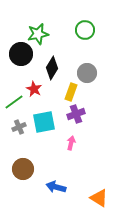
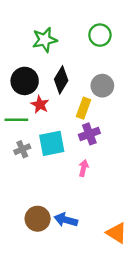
black circle: (21, 54) -> (25, 81), moved
green line: (14, 102) -> (16, 120), turned 36
brown circle: (23, 169) -> (38, 219), moved

